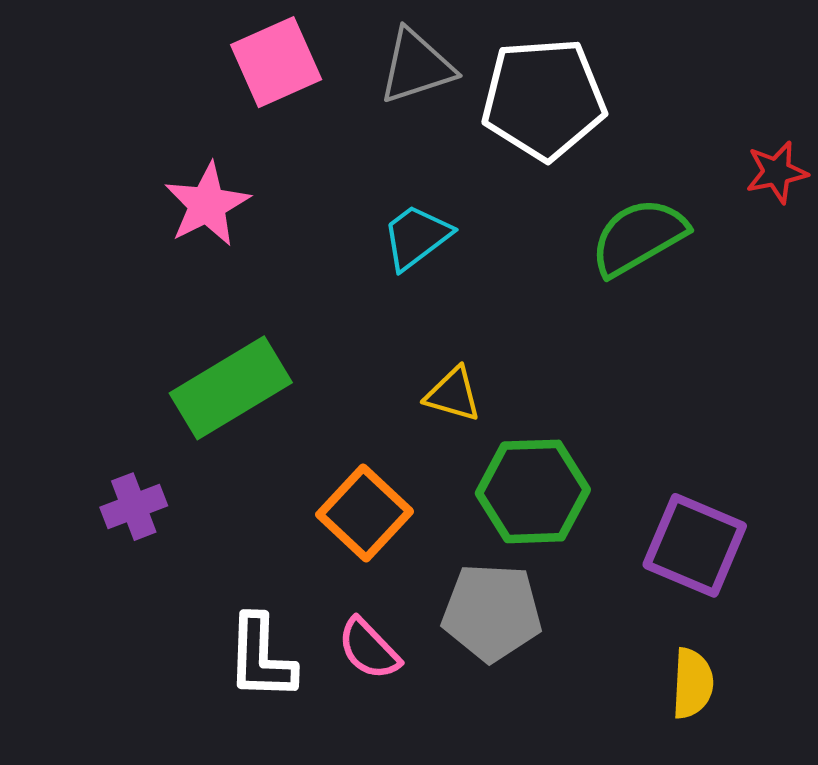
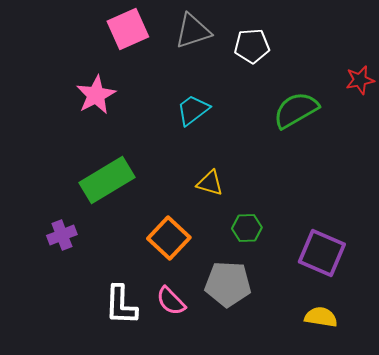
white pentagon: (544, 99) -> (252, 46), size x0.6
green hexagon: (533, 491) -> (247, 228), size x0.6
yellow semicircle: (692, 683) -> (321, 317), turned -84

